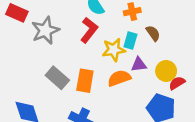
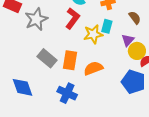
brown semicircle: (153, 33) -> (135, 18), moved
purple triangle: (139, 64) -> (128, 40), moved, turned -40
orange semicircle: (119, 78) -> (93, 68), moved

